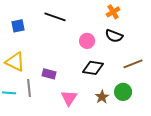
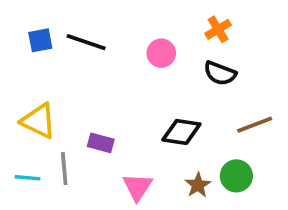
black line: (55, 17) -> (86, 42), moved
blue square: (18, 26) -> (40, 40), moved
pink circle: (87, 41) -> (161, 53), moved

